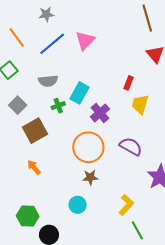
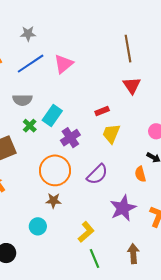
red rectangle: (129, 83) -> (102, 111), turned 40
green cross: (58, 106) -> (30, 126), turned -32
purple semicircle: (131, 146) -> (97, 174), turned 100

